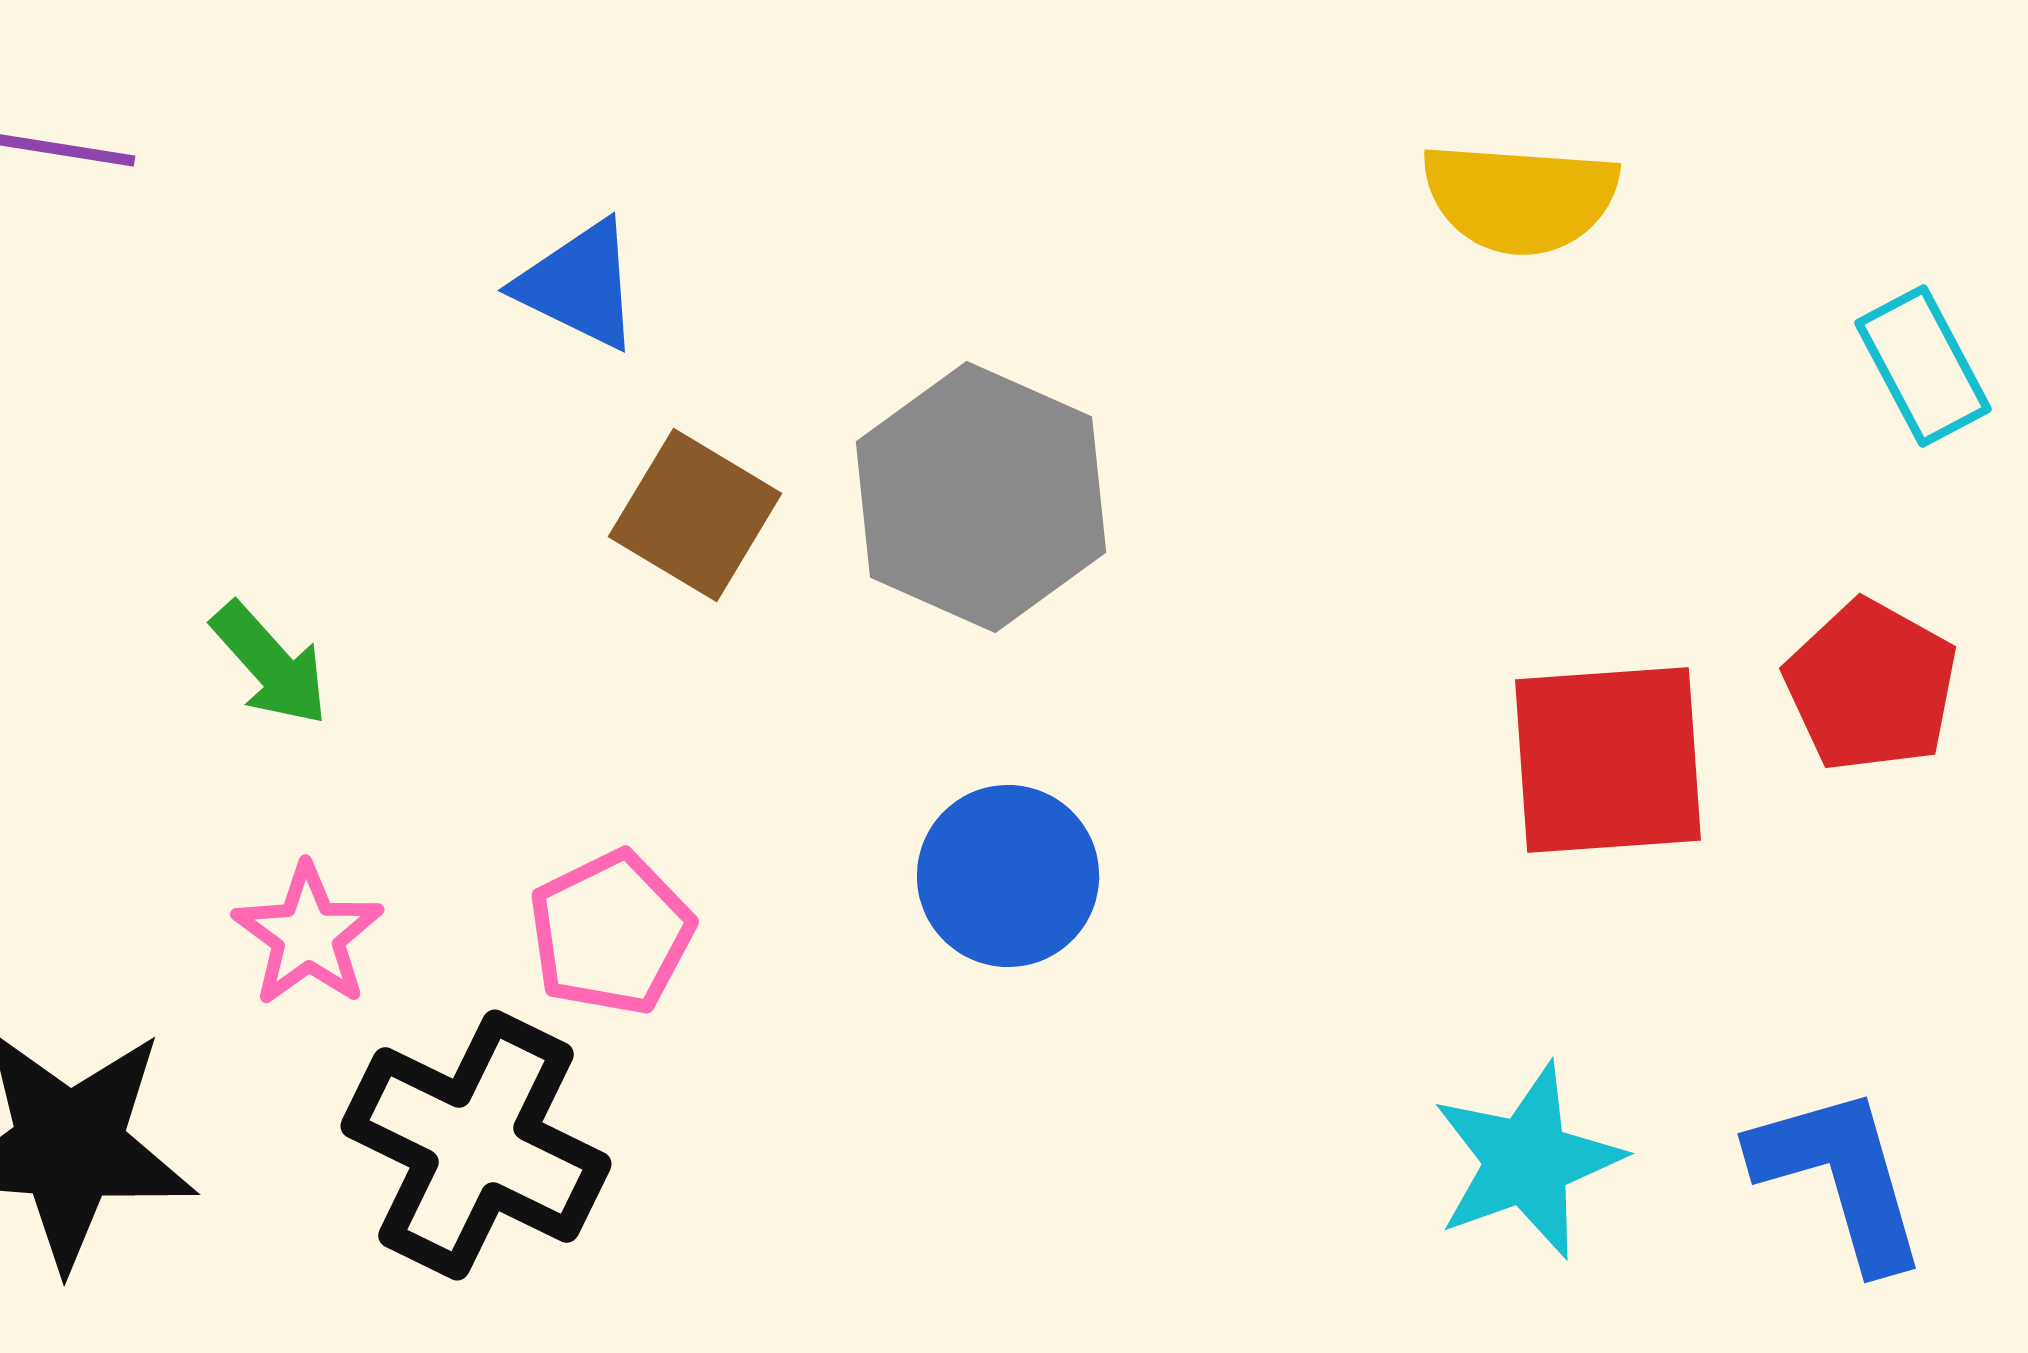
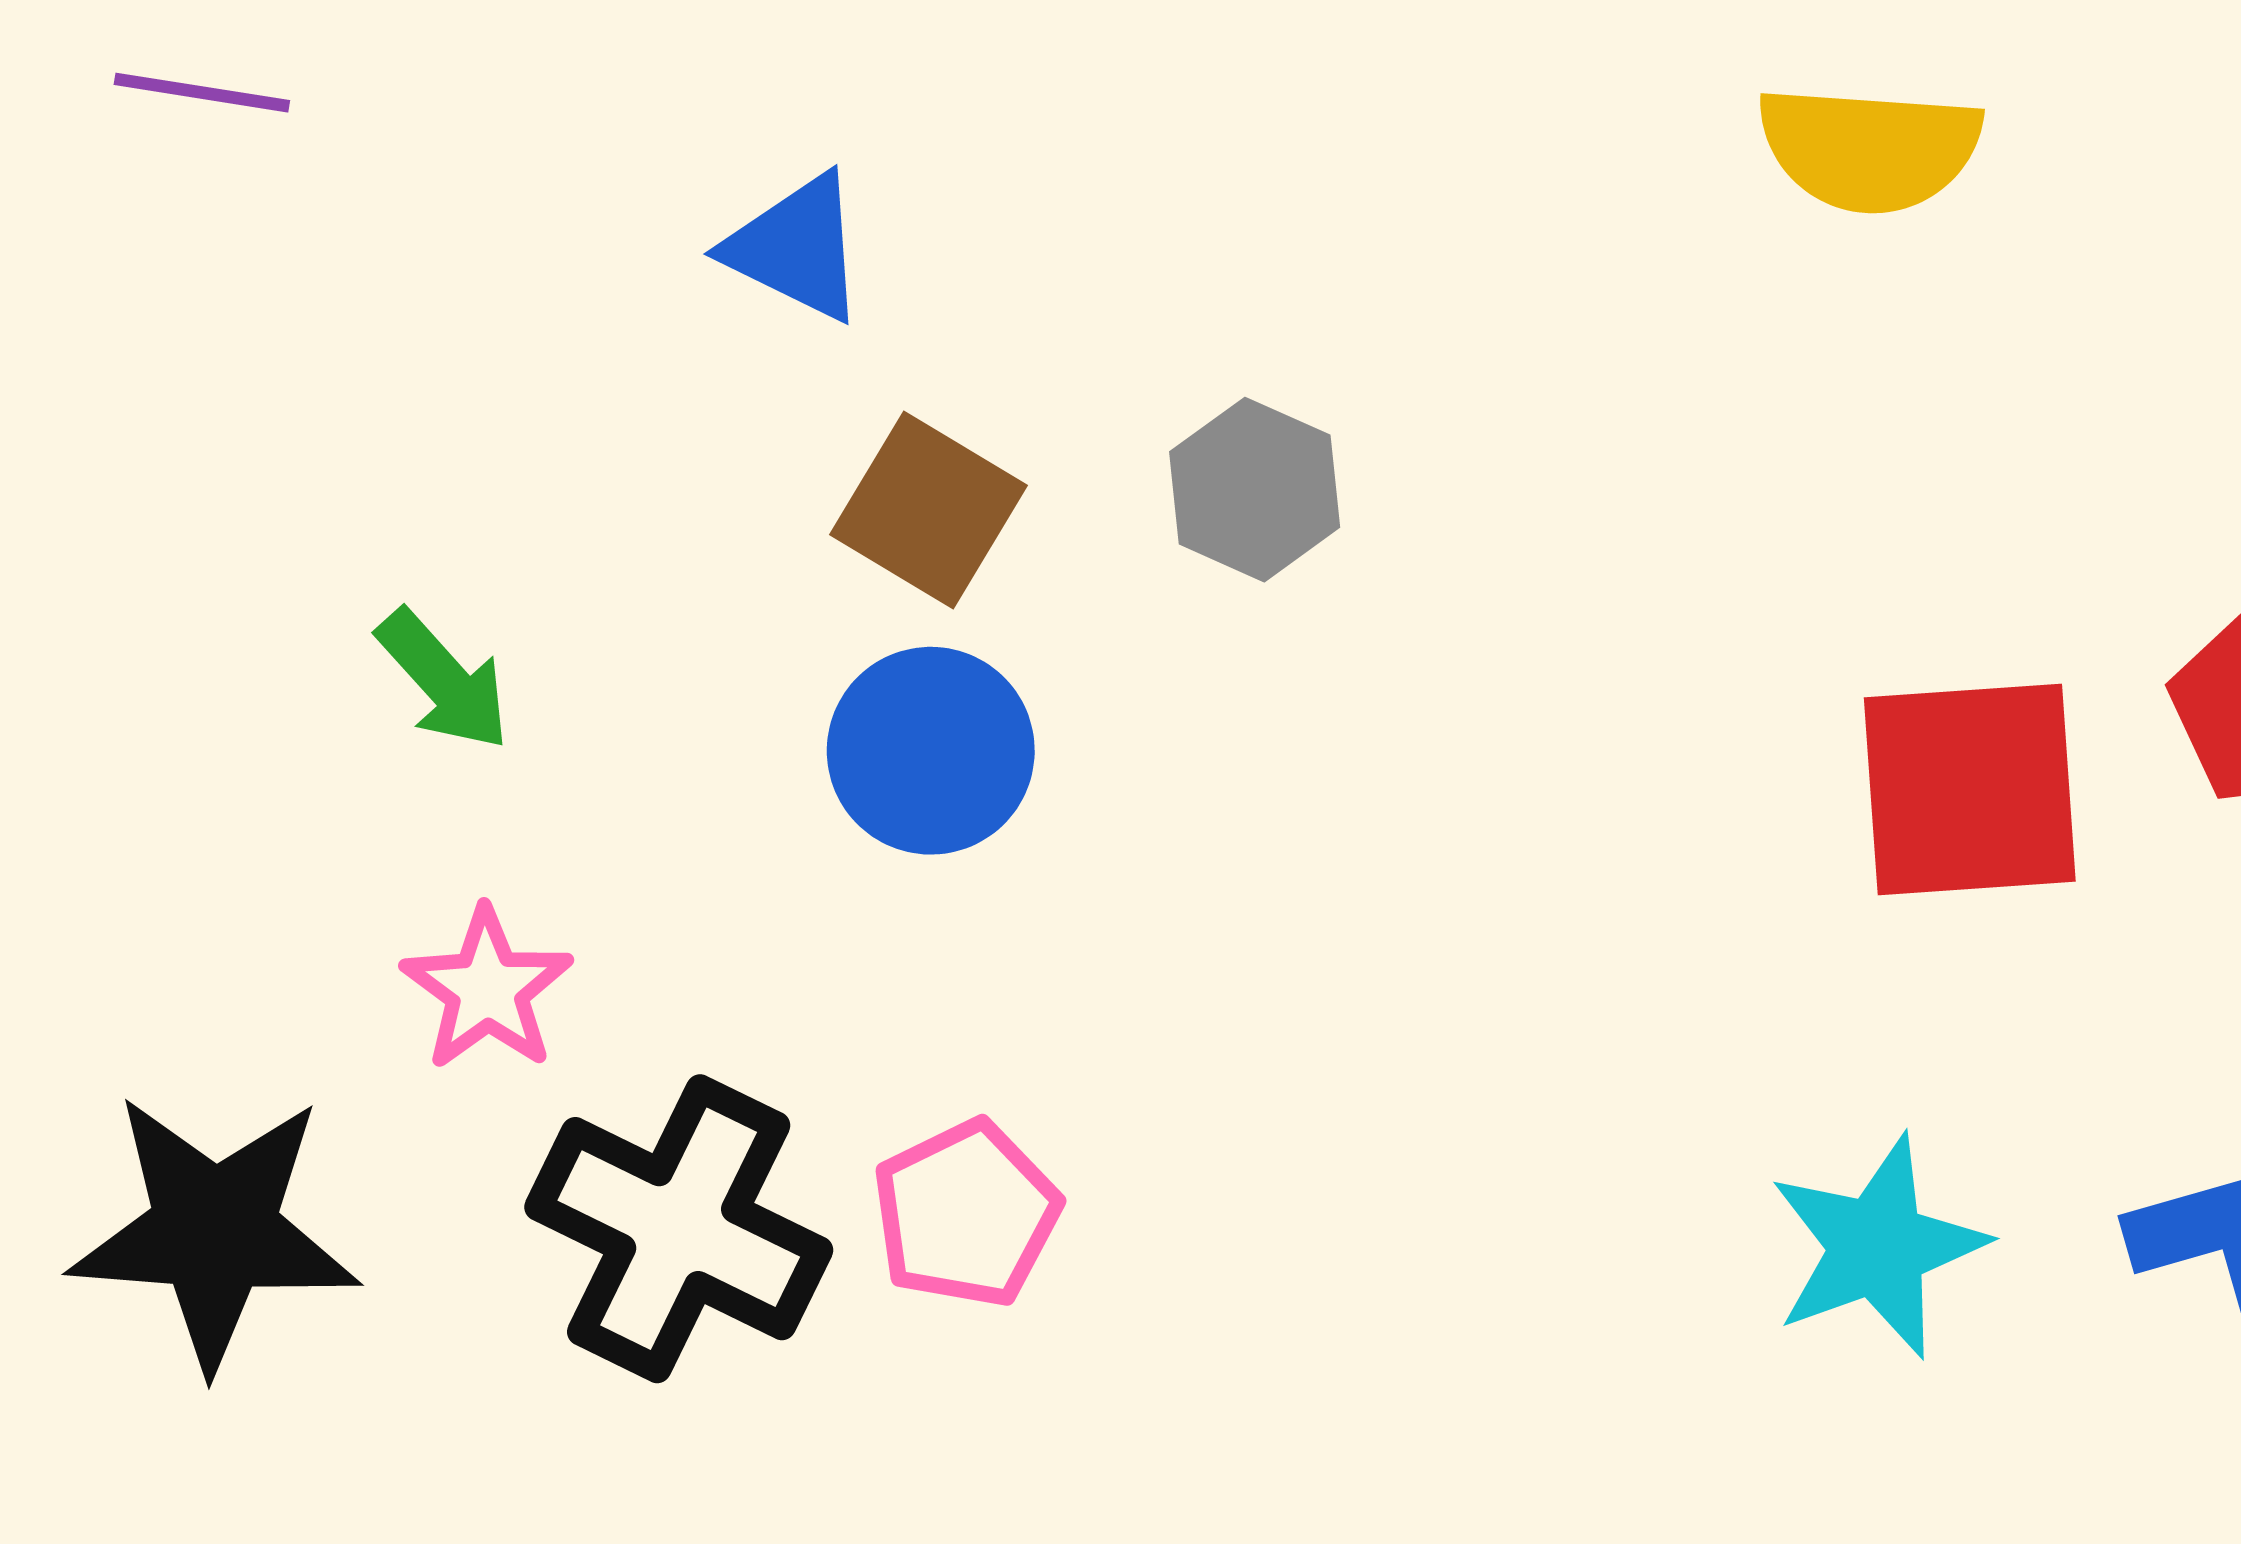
gray hexagon: (981, 497) -> (1255, 490), size x0.6
blue circle: (1008, 876) -> (931, 751), moved
pink pentagon: (611, 933) -> (966, 1214), moved

